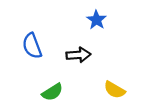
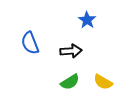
green semicircle: (52, 92) -> (70, 82), moved

